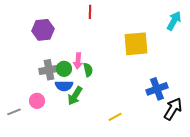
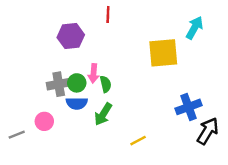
cyan arrow: (174, 21) -> (195, 28), moved
purple hexagon: (43, 30) -> (71, 36), moved
green arrow: (75, 96) -> (103, 114), moved

